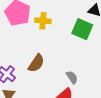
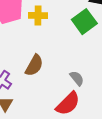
green square: (82, 29) -> (84, 22), turned 35

